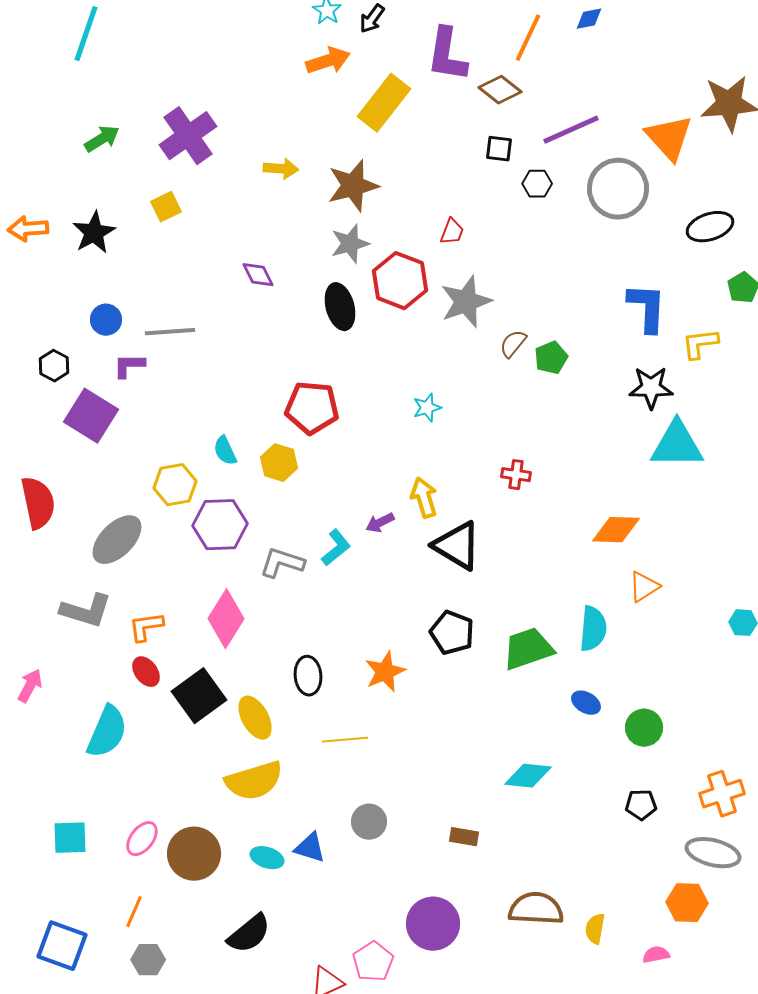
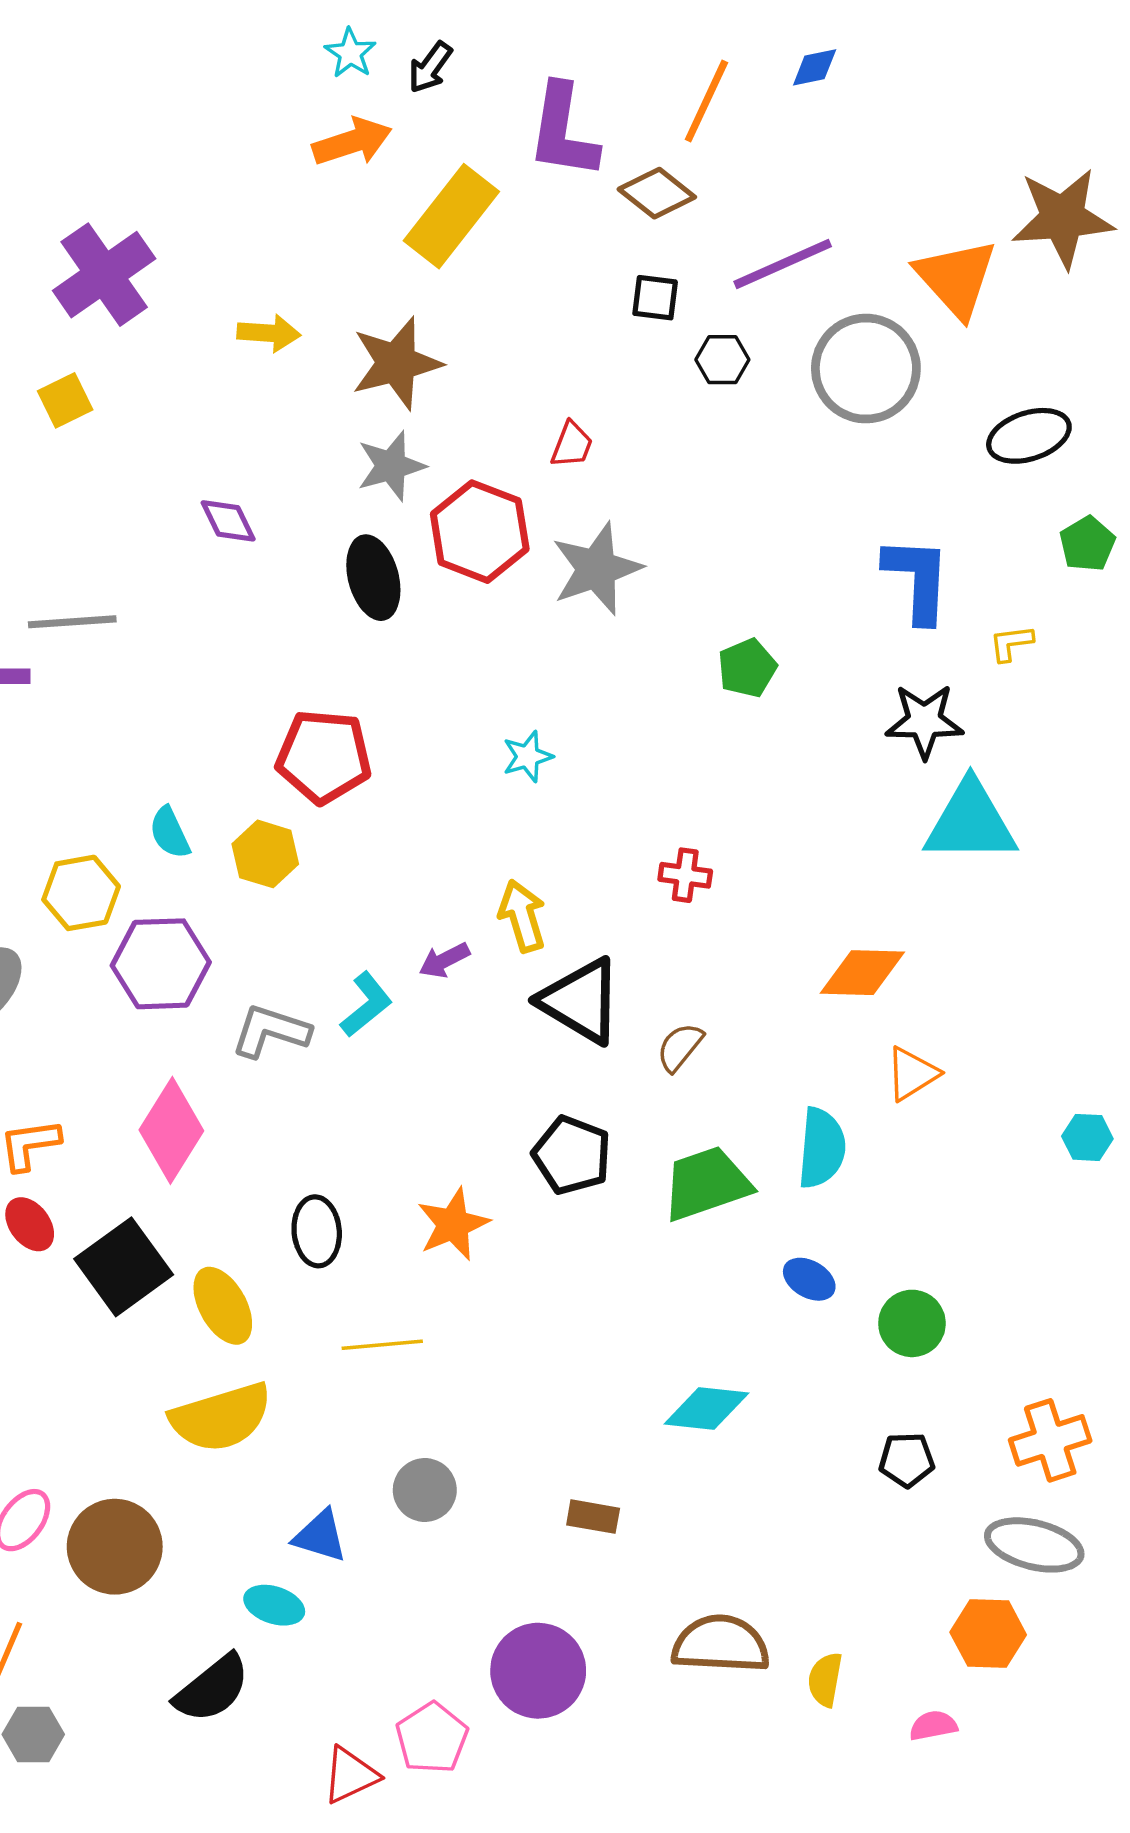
brown semicircle: (513, 344) -> (680, 1047), moved
yellow L-shape: (700, 344) -> (1011, 643), size x0.7
cyan ellipse: (267, 858) -> (274, 1605), moved

